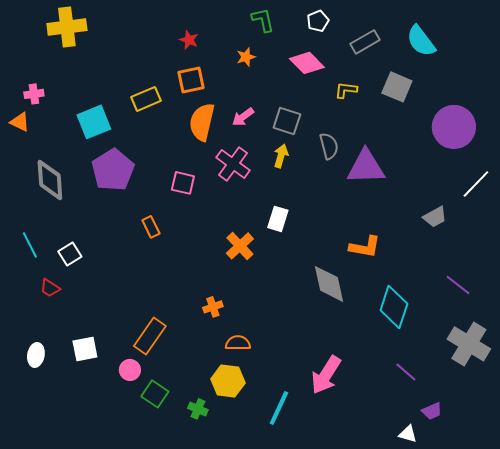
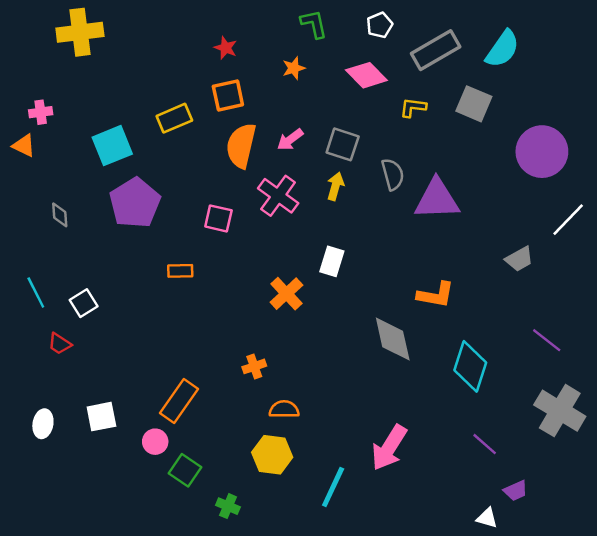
cyan semicircle: (421, 41) -> (503, 49), turned -108
gray rectangle: (365, 42) -> (436, 50), size x1.4
gray diamond: (50, 180) -> (60, 215), size x0.5
orange rectangle: (151, 227) -> (180, 271), turned -65
green cross: (198, 409) -> (228, 506), moved

